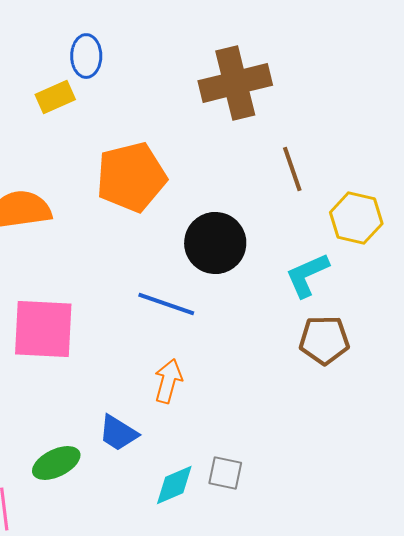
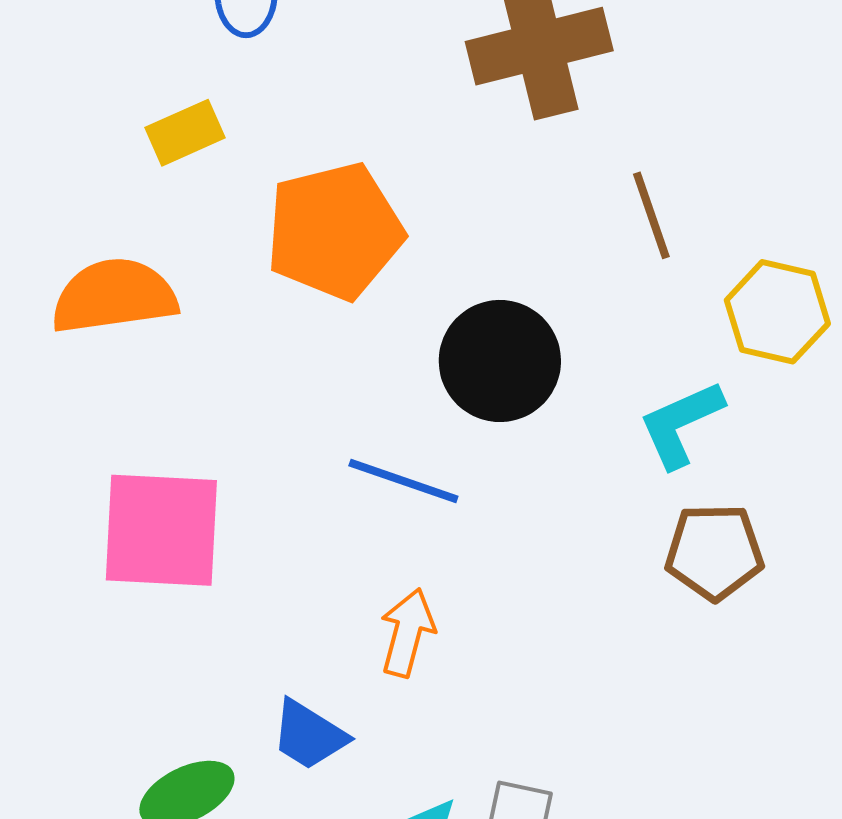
yellow rectangle: (55, 97) -> (185, 133), moved

